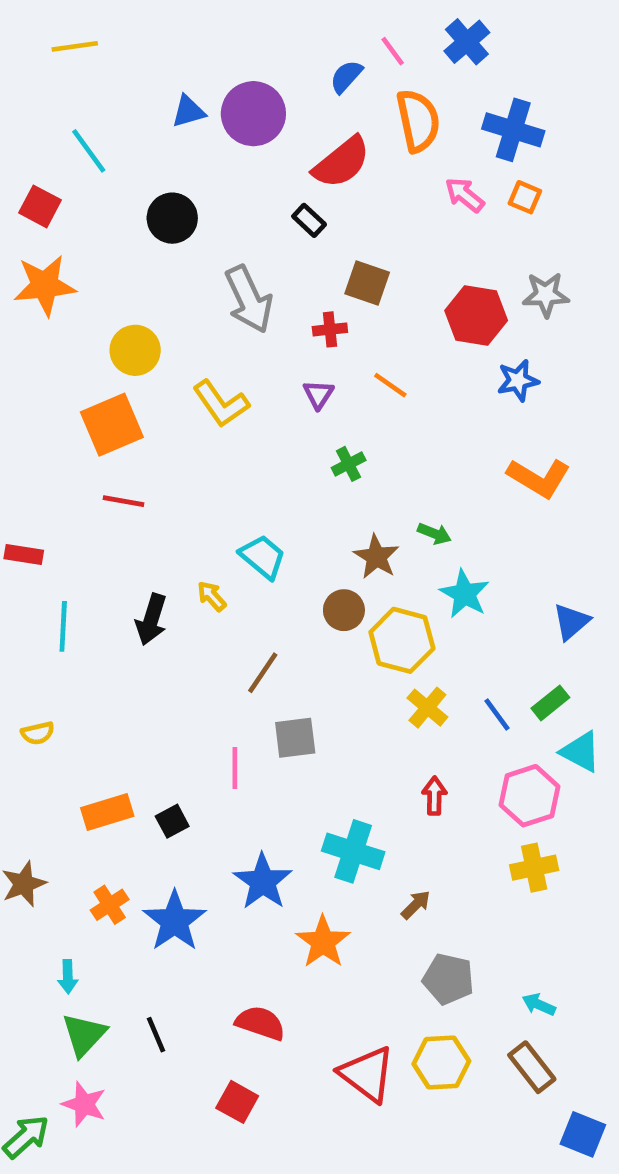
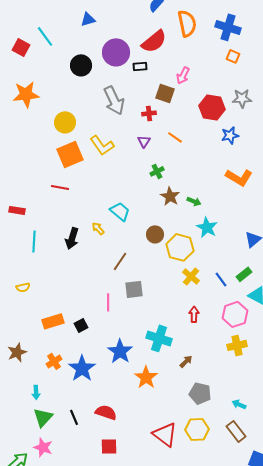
purple circle: (253, 114) -> (116, 52), moved
pink arrow: (465, 195) -> (183, 75), moved, turned -102
red square: (40, 206) -> (21, 47), moved
black rectangle: (309, 220) -> (140, 66), turned -48
orange square: (112, 425) -> (70, 154), moved
brown star: (376, 557) -> (170, 196), moved
red semicircle: (260, 1023) -> (106, 412), moved
red square: (237, 1102) -> (109, 446), turned -30

